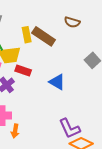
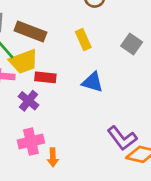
yellow rectangle: (27, 35) -> (83, 39), moved
brown rectangle: (44, 36) -> (30, 31), moved

